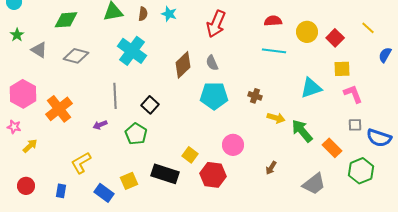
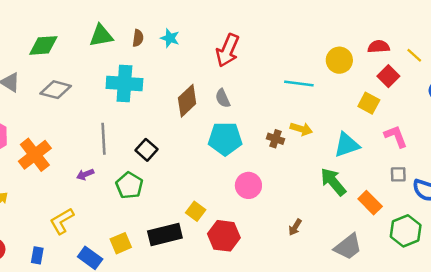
red semicircle: (273, 21) -> (379, 47), moved
red square: (335, 38) -> (388, 76), moved
cyan cross: (132, 51) -> (124, 84), turned -32
yellow square: (342, 69) -> (369, 103), moved, turned 30
cyan triangle: (311, 88) -> (347, 145), moved
yellow arrow: (276, 118) -> (301, 129), moved
pink circle: (233, 145) -> (248, 185), moved
black rectangle: (165, 174) -> (165, 235), turned -32

